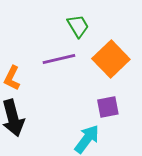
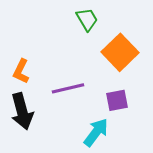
purple line: (59, 59) -> (68, 88), moved

